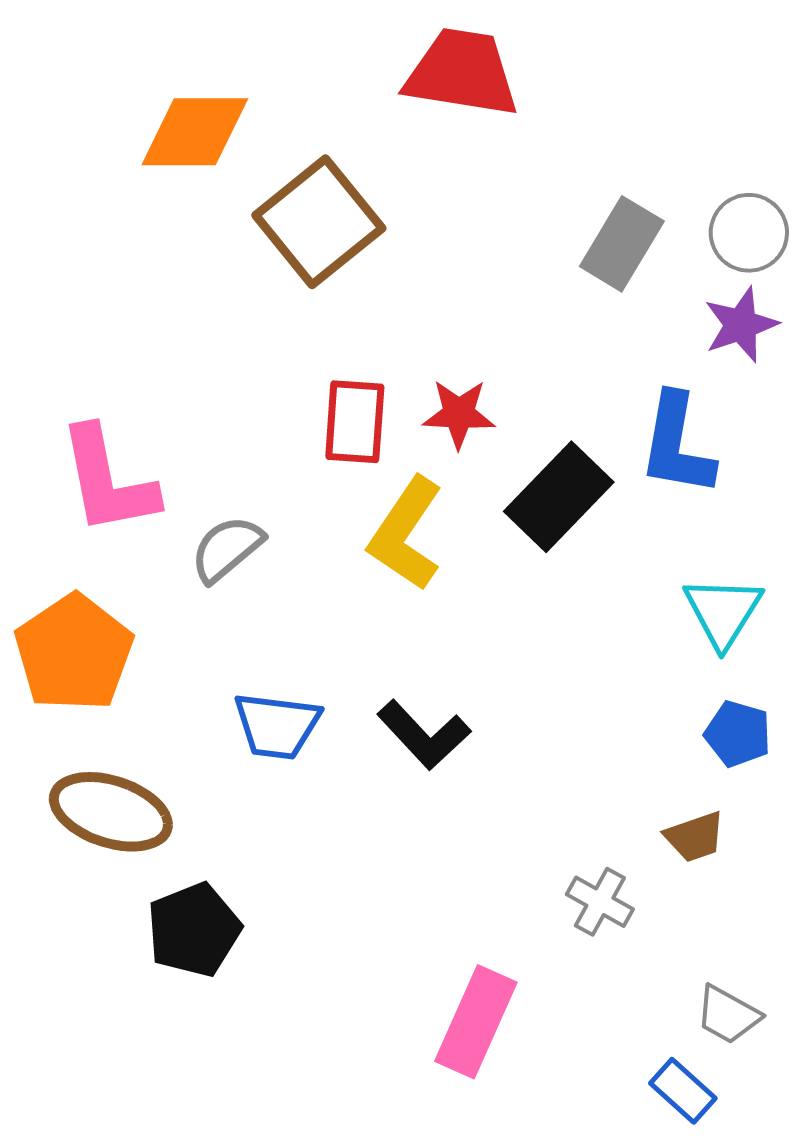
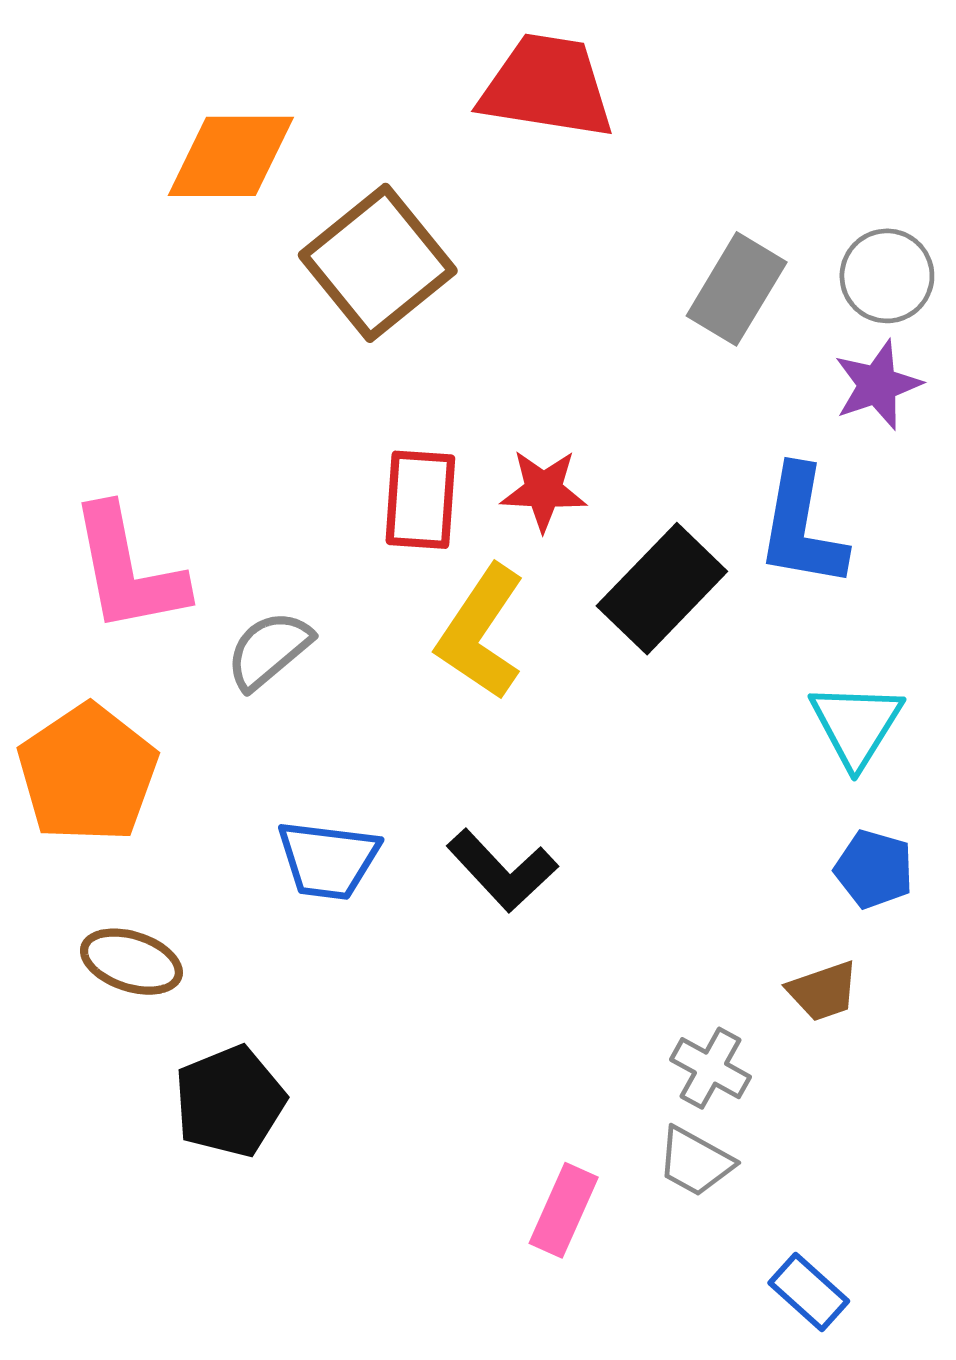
brown ellipse: (111, 812) -> (131, 962), size x0.7
gray trapezoid: (728, 1015) -> (695, 1162), moved
pink rectangle: (476, 1022) -> (564, 1210), size x0.7

